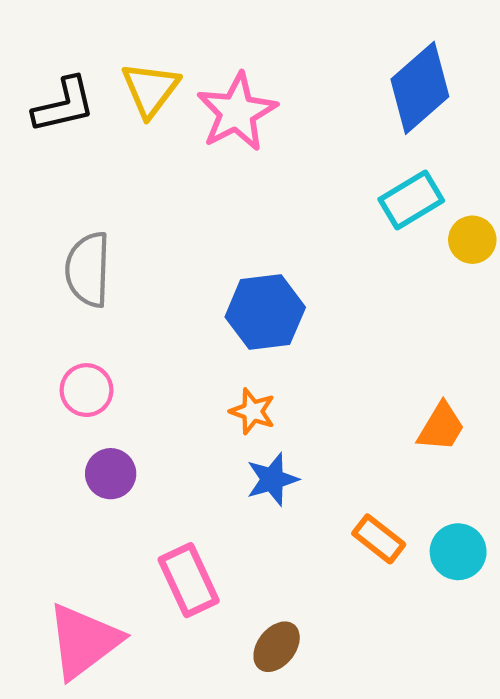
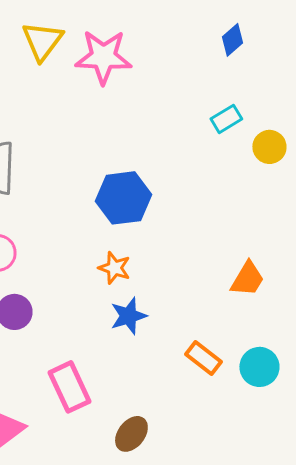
blue diamond: (420, 88) -> (232, 40), size x0.5
pink star: (237, 112) -> (103, 57), turned 30
cyan rectangle: (411, 200) -> (226, 119), size x0.7

